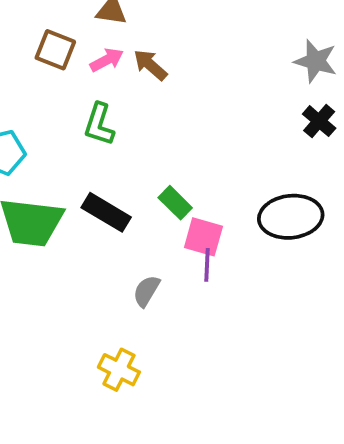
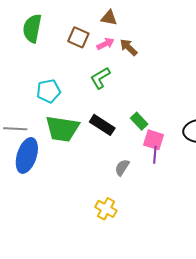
green L-shape: (99, 124) -> (100, 78), turned 40

